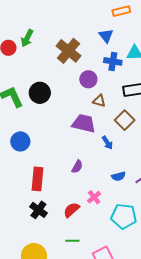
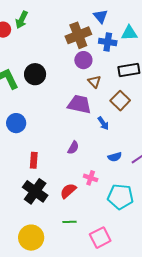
brown cross: (68, 51) -> (78, 35), moved, turned 30
brown triangle: (99, 101) -> (94, 82), turned 32
red rectangle: (38, 179) -> (34, 160), size x0.7
pink cross: (94, 197) -> (91, 178), turned -32
black cross: (38, 210) -> (35, 191), size x1.4

